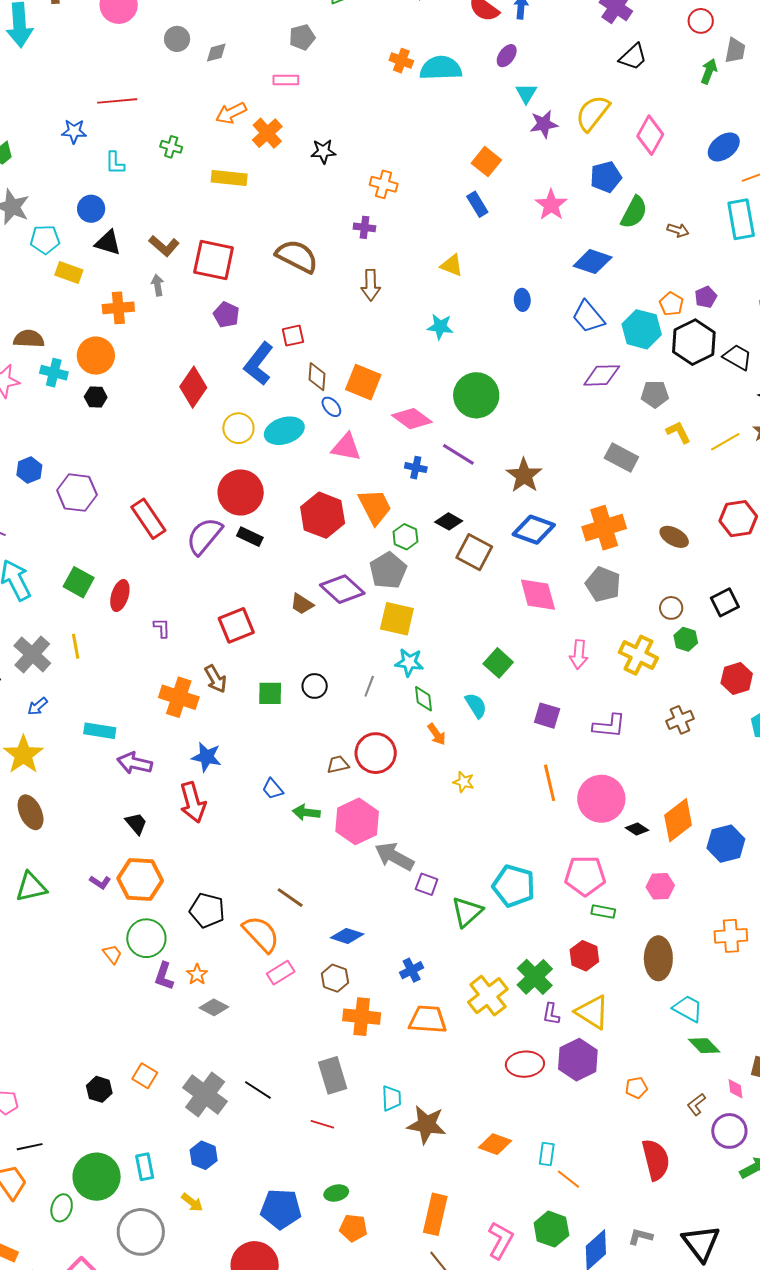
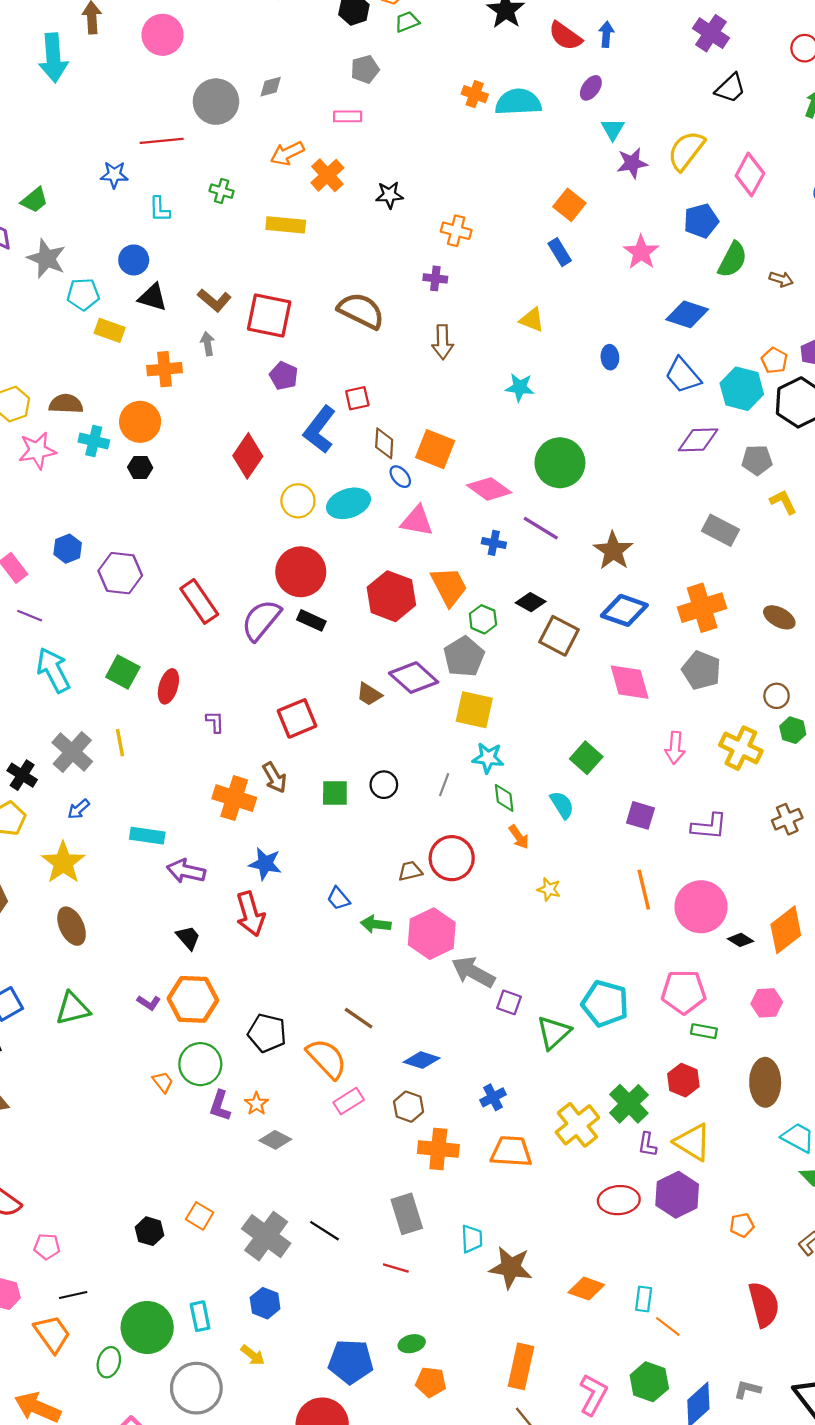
gray circle: (177, 39) -> (216, 102), moved, size x1.6

